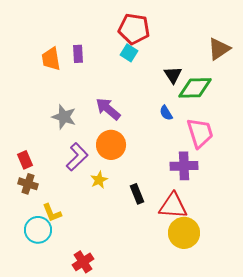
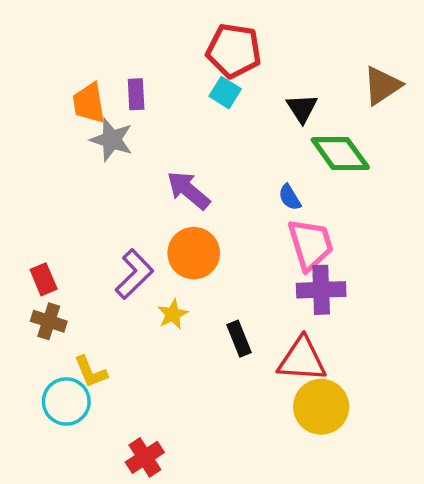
black triangle: (173, 75) -> (302, 108), moved
green diamond: (195, 88) -> (340, 154), turned 56
gray star: (64, 117) -> (112, 140), moved
pink trapezoid: (200, 133) -> (311, 244), moved

